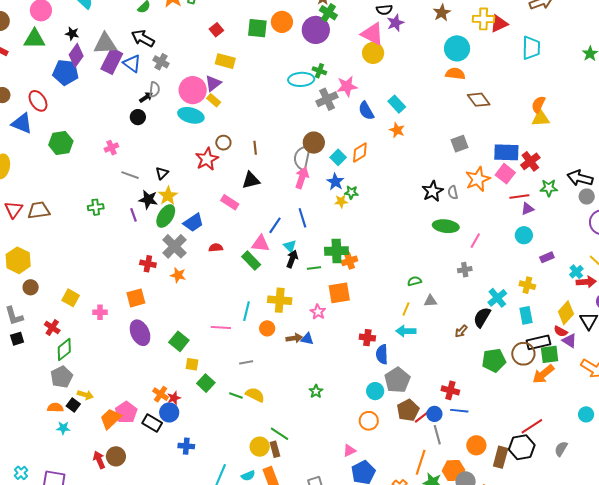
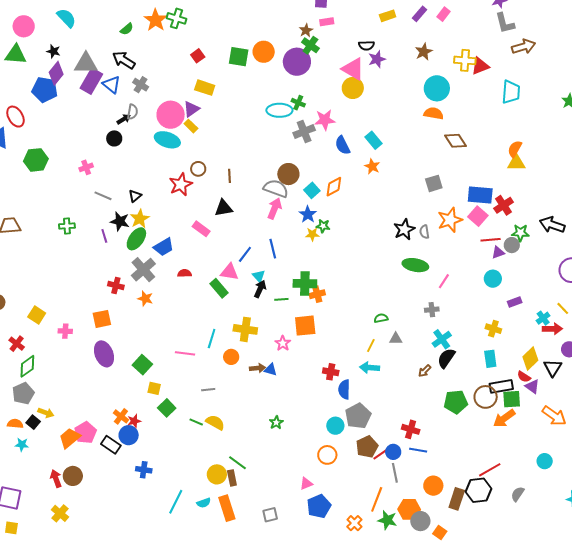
gray semicircle: (302, 158) -> (276, 188), turned 95
gray circle: (587, 196) -> (512, 245), moved
cyan cross: (497, 298) -> (442, 339), moved

